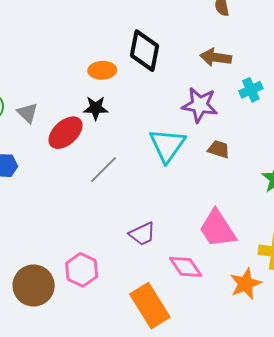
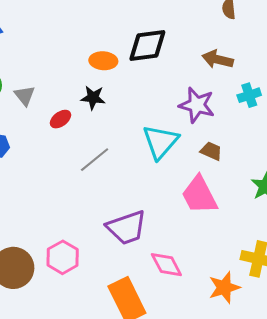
black diamond: (144, 51) -> (147, 45), turned 66
red ellipse: (66, 133) -> (60, 119), size x0.6
pink trapezoid: (217, 229) -> (199, 195), moved
purple trapezoid: (142, 234) -> (127, 227), size x1.5

